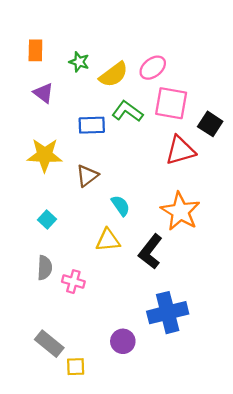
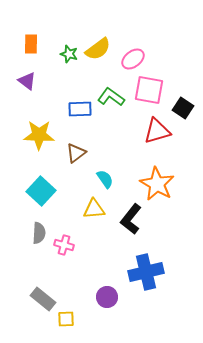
yellow semicircle: (114, 75) -> (98, 49), moved
purple triangle: (43, 93) -> (27, 81), moved
cyan square: (47, 219) -> (41, 191), size x1.8

